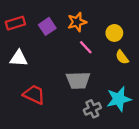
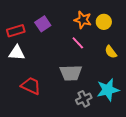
orange star: (77, 22) -> (83, 20), moved, turned 30
red rectangle: (15, 23) -> (16, 31), moved
yellow circle: (114, 33) -> (104, 22), moved

